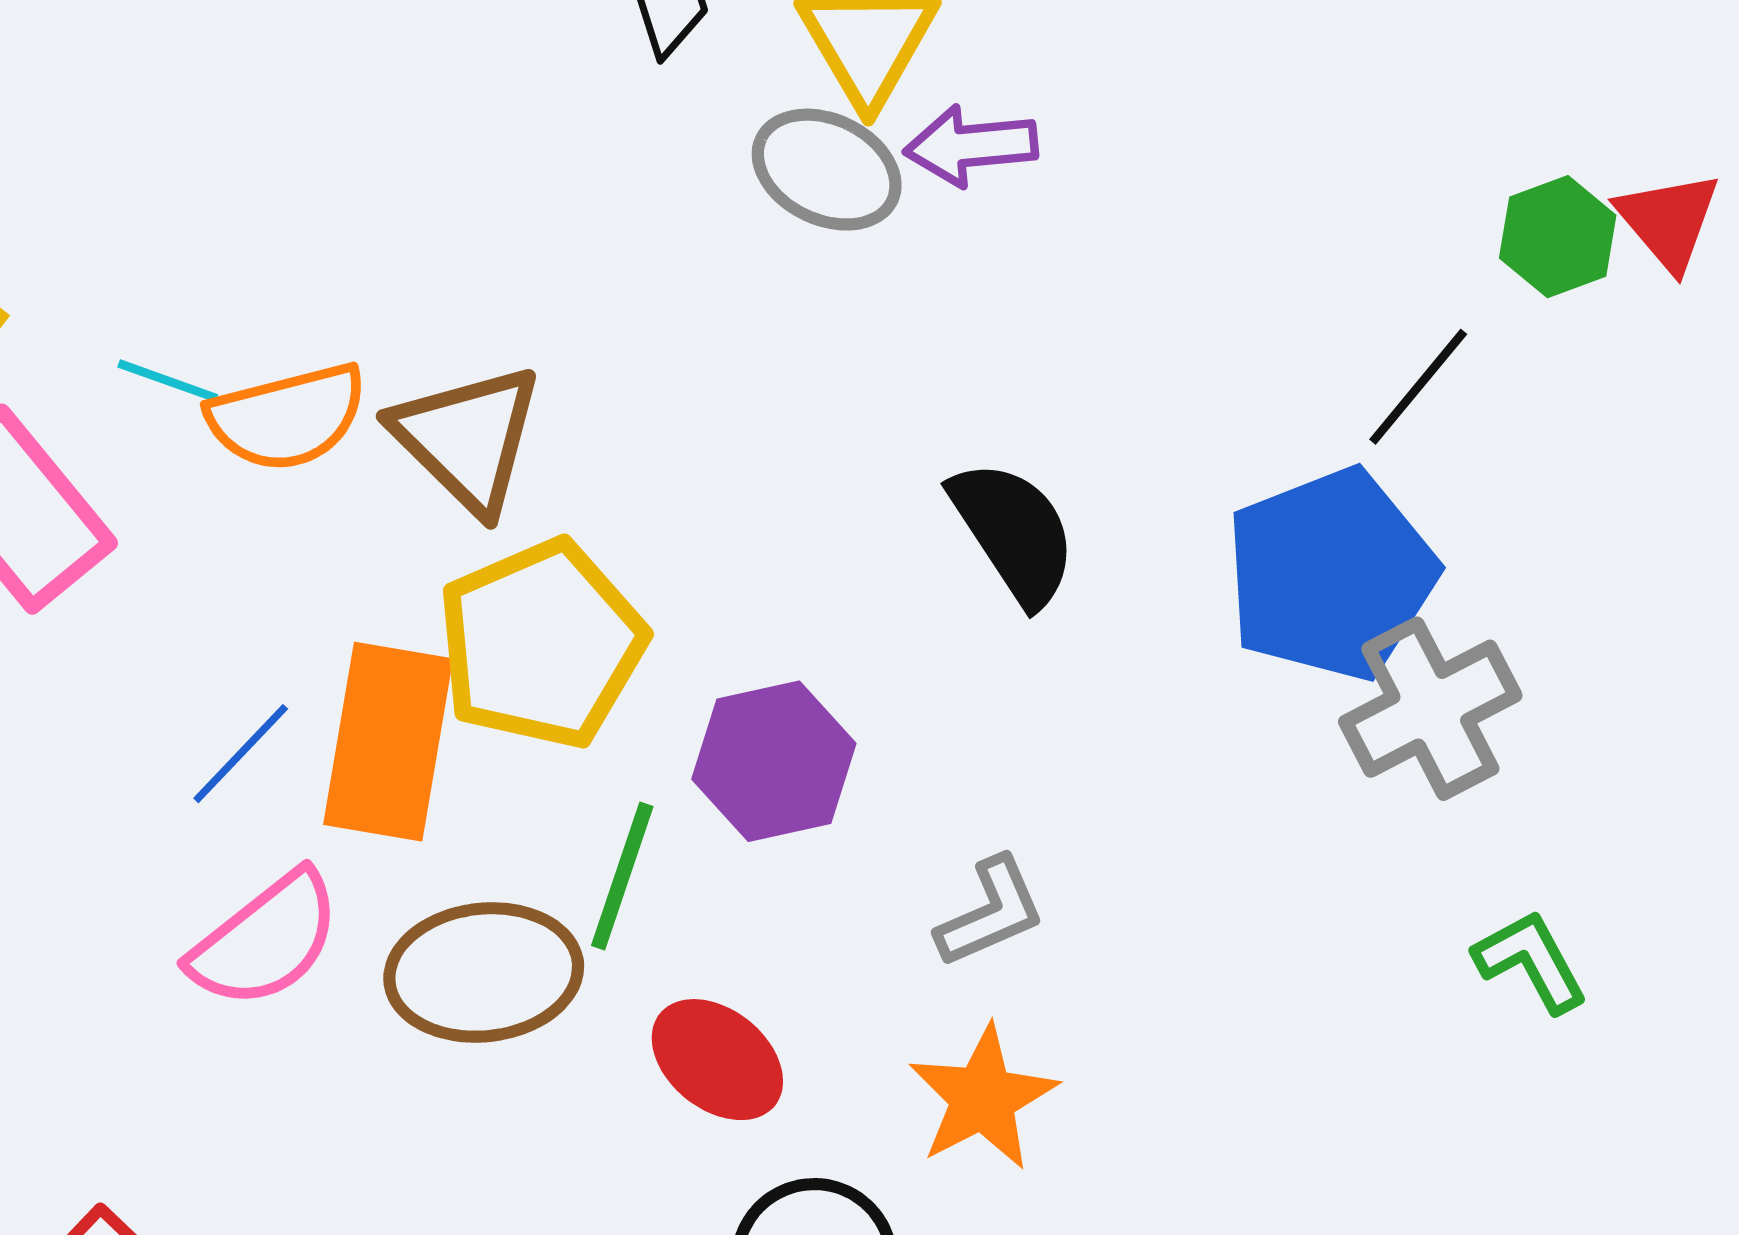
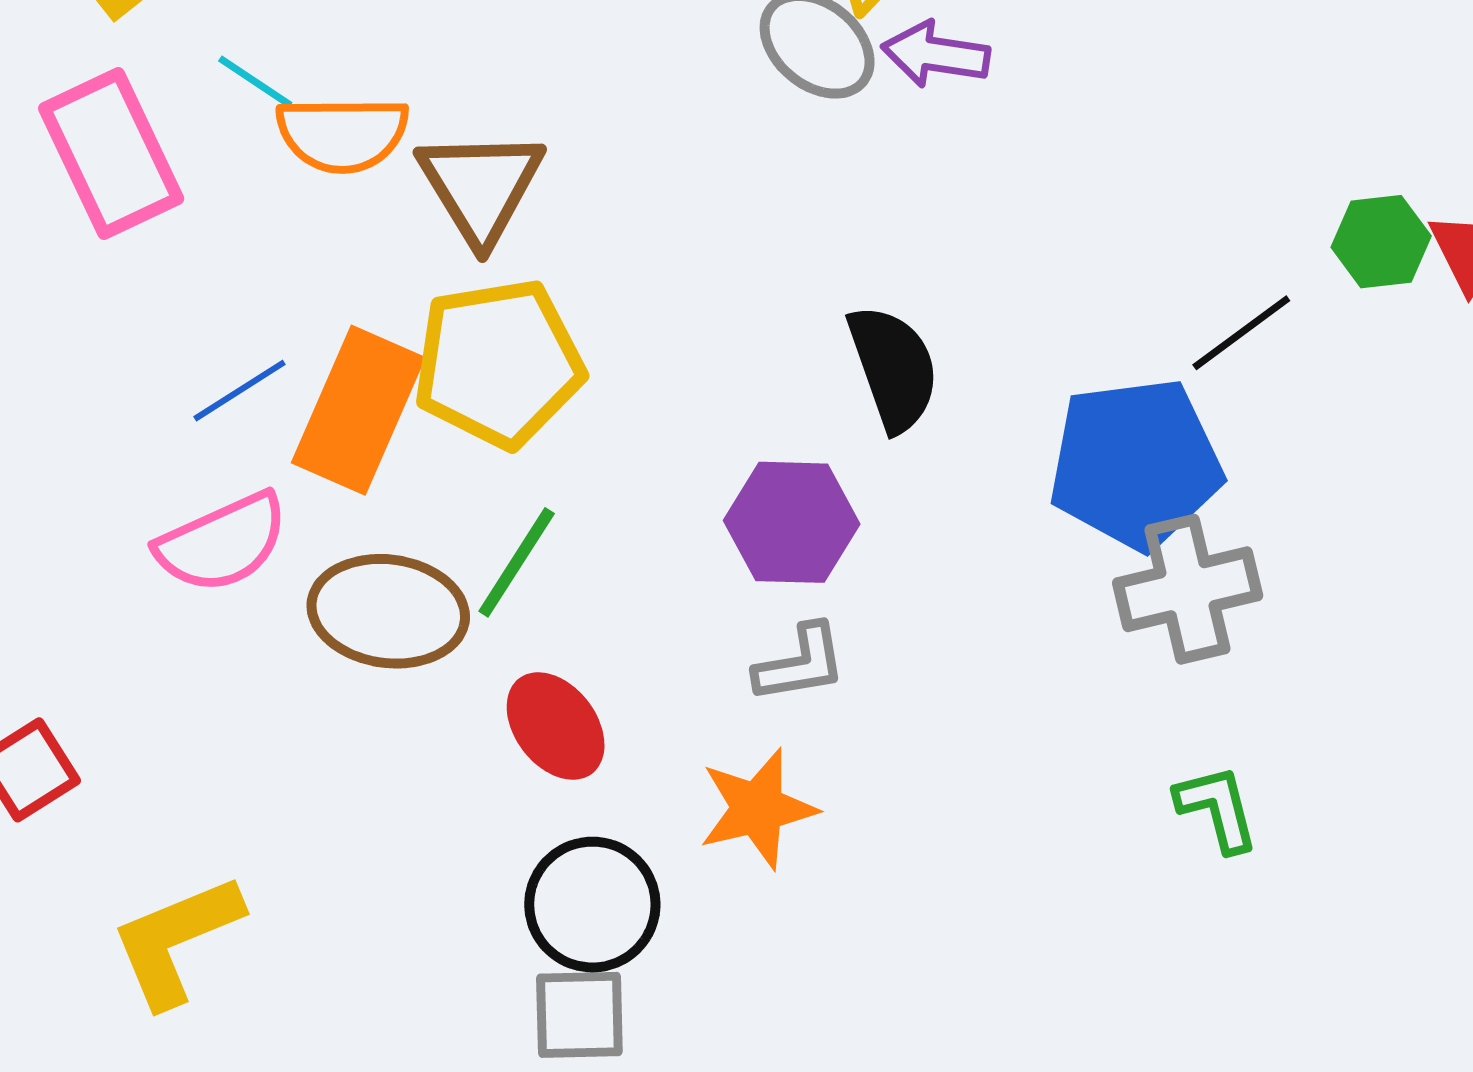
purple hexagon: (774, 761) -> (792, 522), moved

